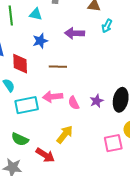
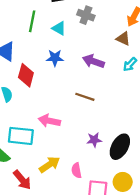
brown line: (58, 67) -> (85, 97), moved
pink semicircle: (74, 103) -> (76, 170), moved
cyan rectangle: (27, 105) -> (21, 136), moved

